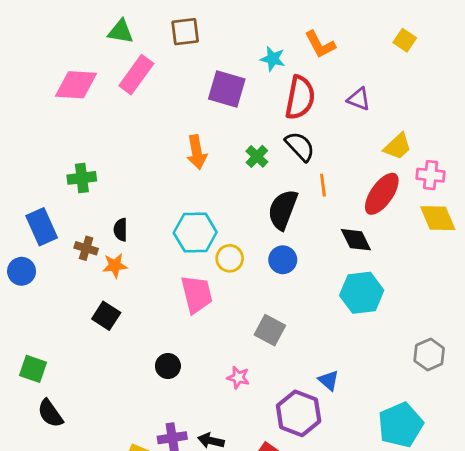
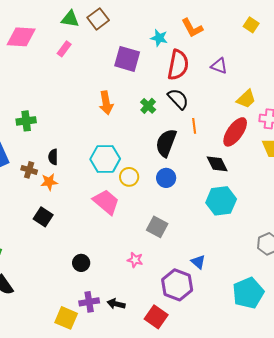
green triangle: (121, 32) -> (70, 19), moved
brown square: (185, 32) -> (98, 19), turned -30
pink rectangle: (136, 75) -> (64, 49), size x0.6
pink diamond: (76, 85) -> (21, 37), moved
pink trapezoid: (197, 294) -> (106, 202), turned -36
black circle: (168, 366) -> (81, 263), moved

